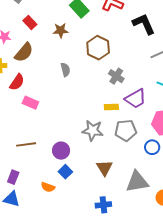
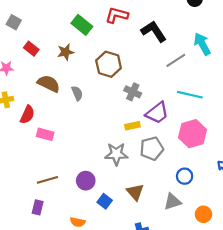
brown semicircle: (24, 52) -> (49, 84), moved, turned -95
blue circle: (152, 147) -> (185, 176), moved
blue square: (65, 172) -> (105, 201), moved
purple rectangle: (13, 177) -> (38, 207), moved
gray triangle: (137, 182) -> (172, 202), size x0.7

